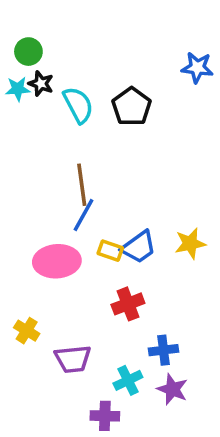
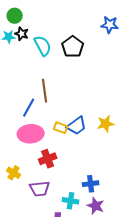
blue line: (84, 215) -> (29, 108), moved
red cross: (128, 304) -> (48, 159), moved
cyan cross: (128, 380) -> (71, 201), turned 35

